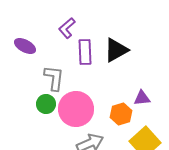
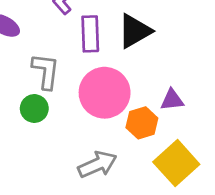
pink circle: (76, 109) -> (105, 93), moved

